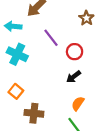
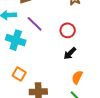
purple line: (51, 38) -> (35, 24), moved

